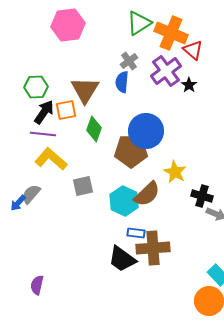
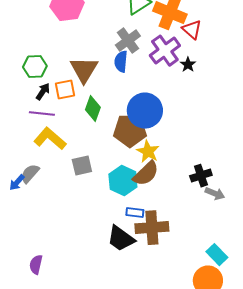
gray cross: (129, 61) -> (128, 41), size x1.4
black arrow: (44, 112) -> (43, 92), size x0.7
yellow star: (175, 172) -> (148, 152), moved
black cross: (202, 196) -> (201, 176), turned -35

